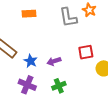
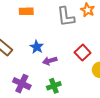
red square: (86, 52) -> (83, 53), turned -35
blue star: (31, 61) -> (37, 47), moved

